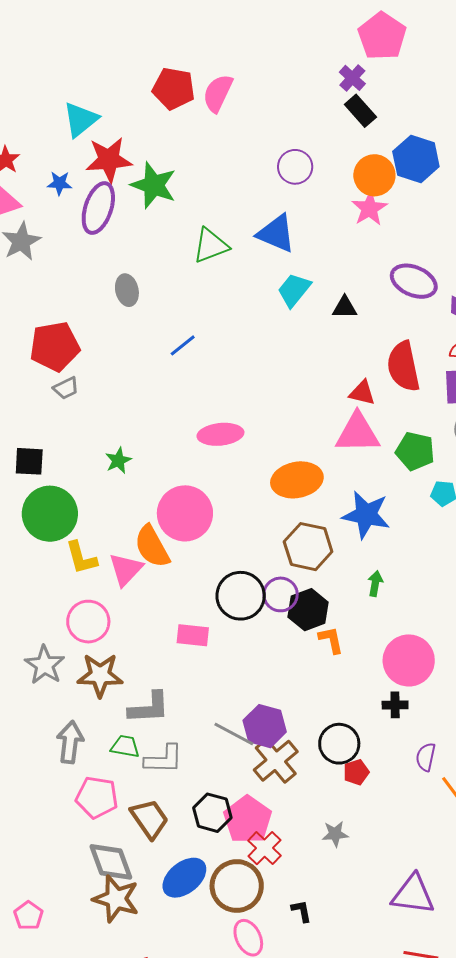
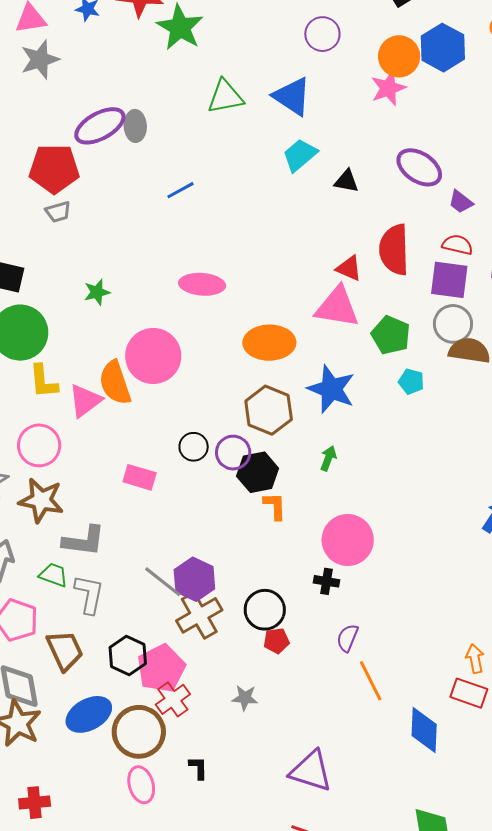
purple ellipse: (98, 208) -> (100, 126), moved, turned 33
black circle: (241, 596) -> (194, 447), size x0.6
gray L-shape: (164, 759) -> (89, 594), turned -90

